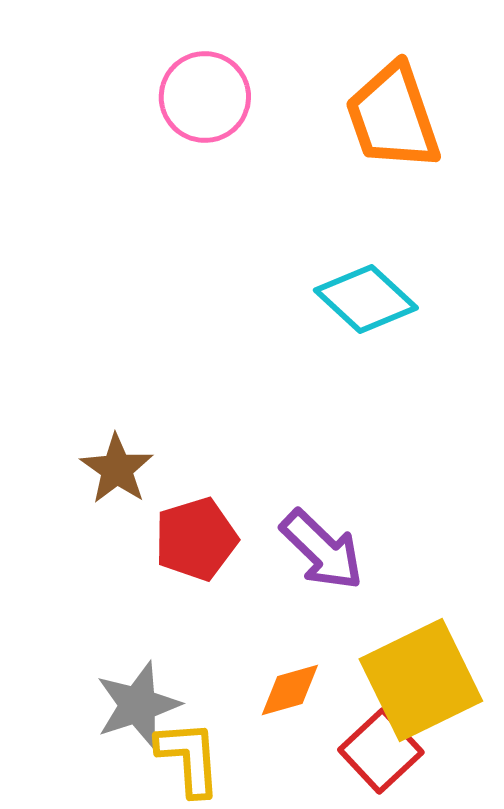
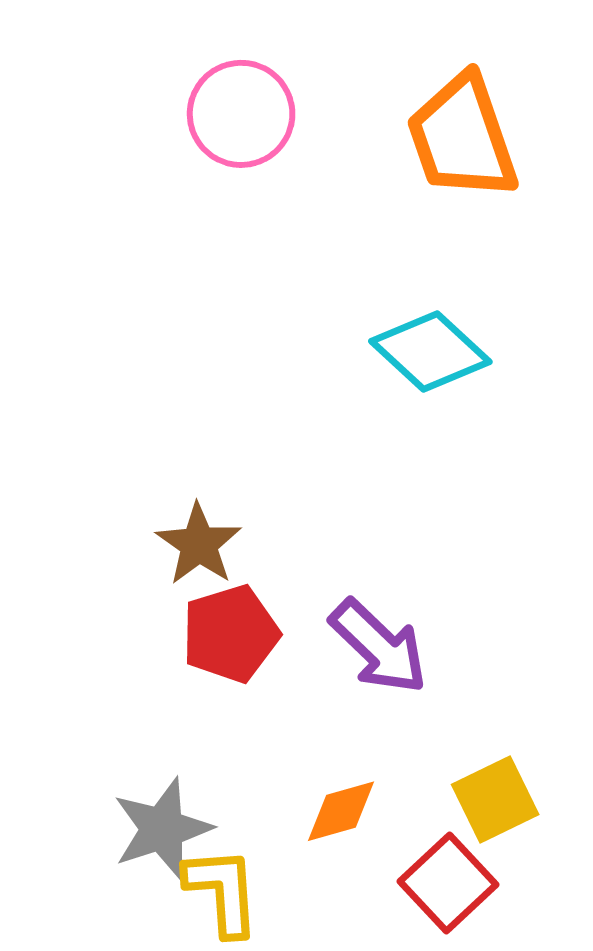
brown star: (117, 469) -> (199, 544), moved
yellow square: (421, 680) -> (495, 799), size x0.6

